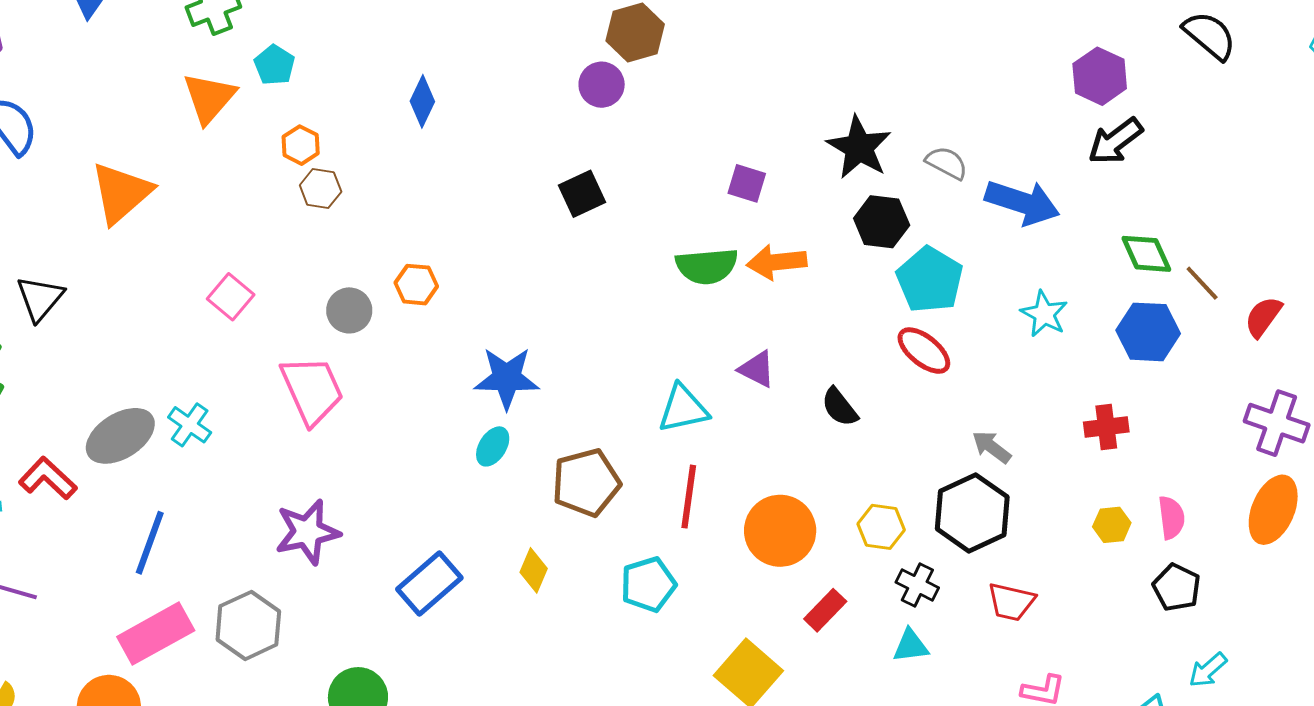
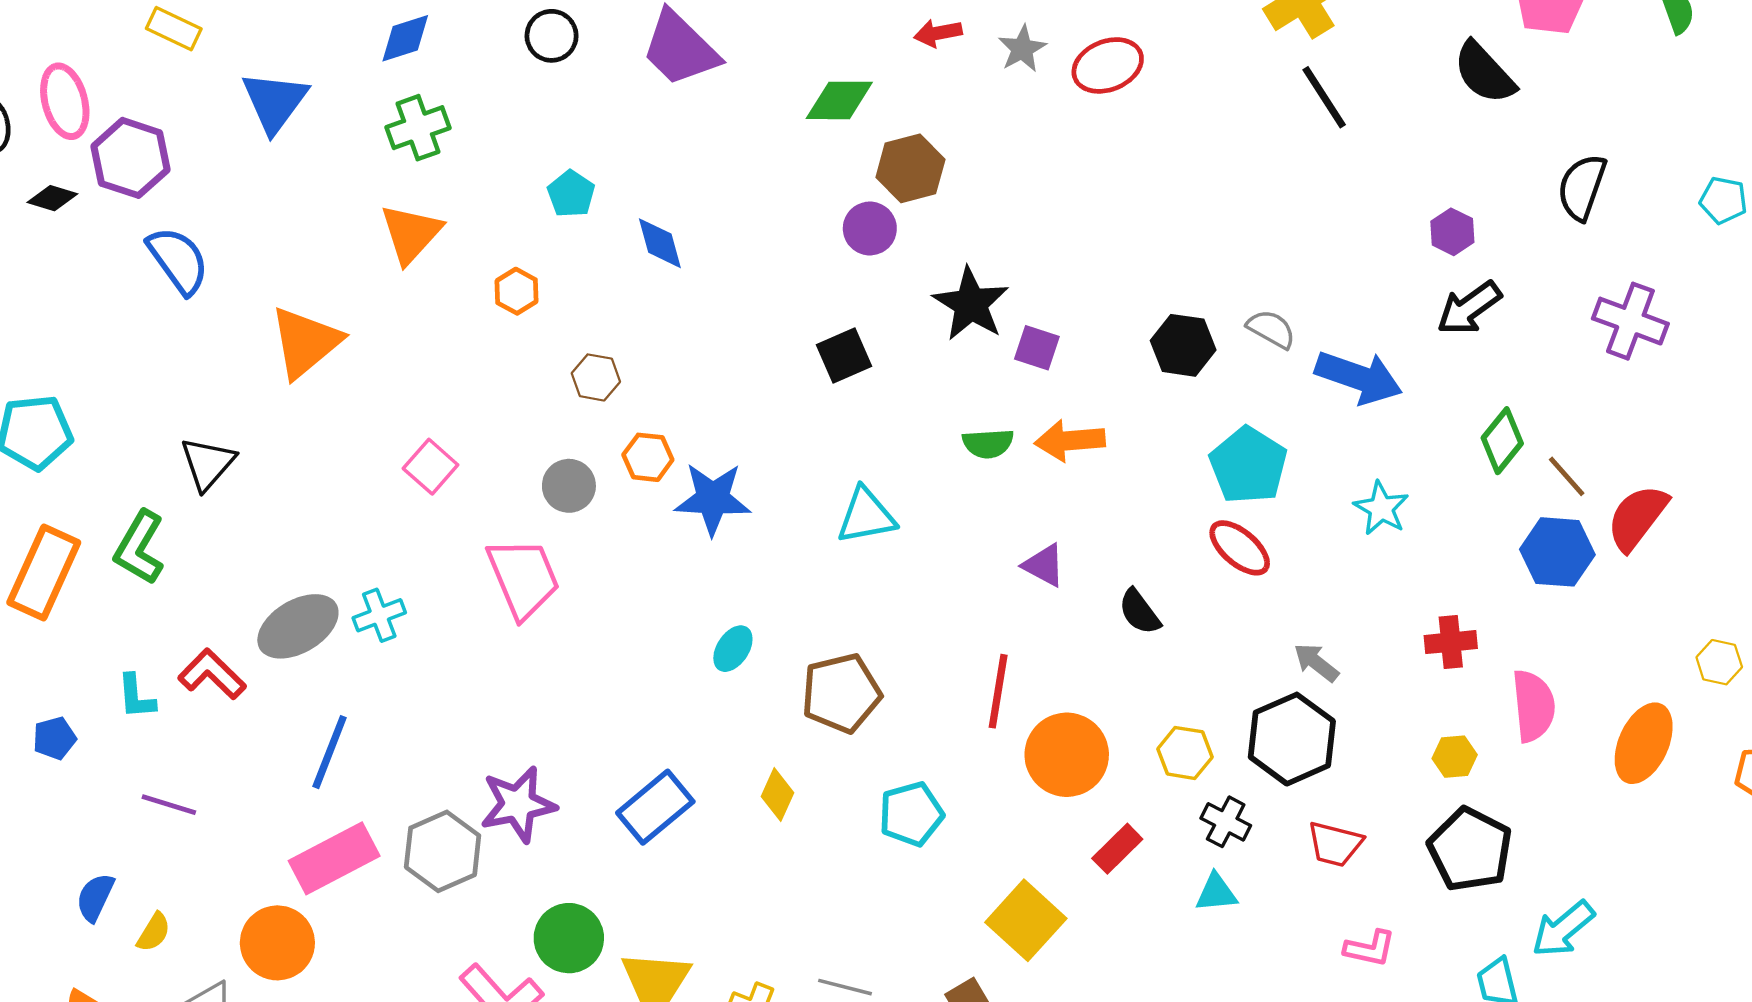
black semicircle: (1210, 35) -> (1582, 187), turned -112
cyan pentagon: (275, 65) -> (571, 194), moved
purple hexagon: (1100, 76) -> (1452, 232), size x0.7
blue diamond: (422, 101) -> (660, 243), turned -42
black star: (859, 147) -> (971, 304), moved
brown hexagon: (321, 189) -> (596, 377), moved
black hexagon: (882, 222) -> (1183, 345), moved
green diamond: (1146, 254) -> (1502, 441), turned 62
green semicircle: (707, 266) -> (988, 443), size x0.7
red semicircle: (1263, 317) -> (1637, 517), size x1.4
blue hexagon: (1148, 332) -> (1557, 552), moved
blue star: (507, 378) -> (713, 499), moved
cyan triangle: (683, 409) -> (866, 516), moved
purple cross: (1277, 423) -> (1630, 321), moved
cyan cross: (190, 425) -> (379, 615), turned 33
red line: (689, 497) -> (998, 691), moved
pink semicircle: (1171, 518) -> (1533, 706), moved, size x1.4
purple star: (307, 532) -> (518, 804), moved
black pentagon: (1177, 587) -> (1470, 849), moved, size x1.5
cyan arrow: (1208, 670) -> (1563, 929), size x1.4

